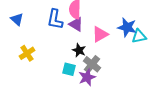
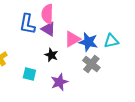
blue star: (127, 27) -> (88, 42), moved
gray cross: (92, 64) -> (91, 64), moved
cyan square: (69, 69) -> (29, 74), moved

